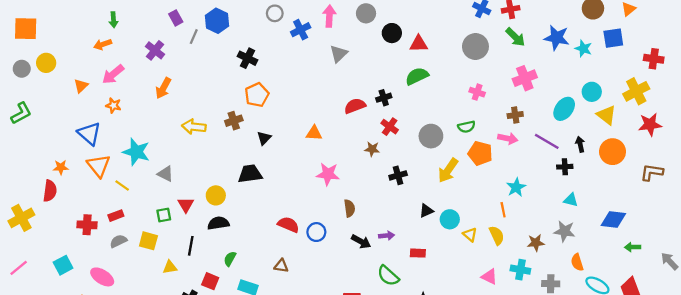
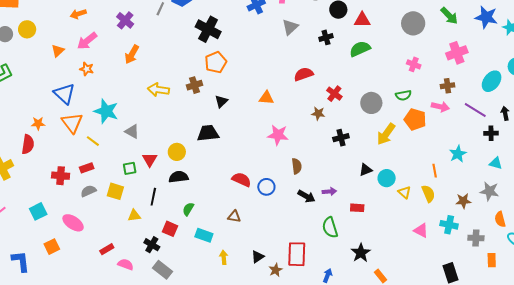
black cross: (247, 58) -> (208, 29), size x1.4
black cross: (384, 98) -> (326, 37), moved
cyan star: (516, 187) -> (458, 154), moved
green semicircle: (388, 276) -> (330, 228), turned 30

